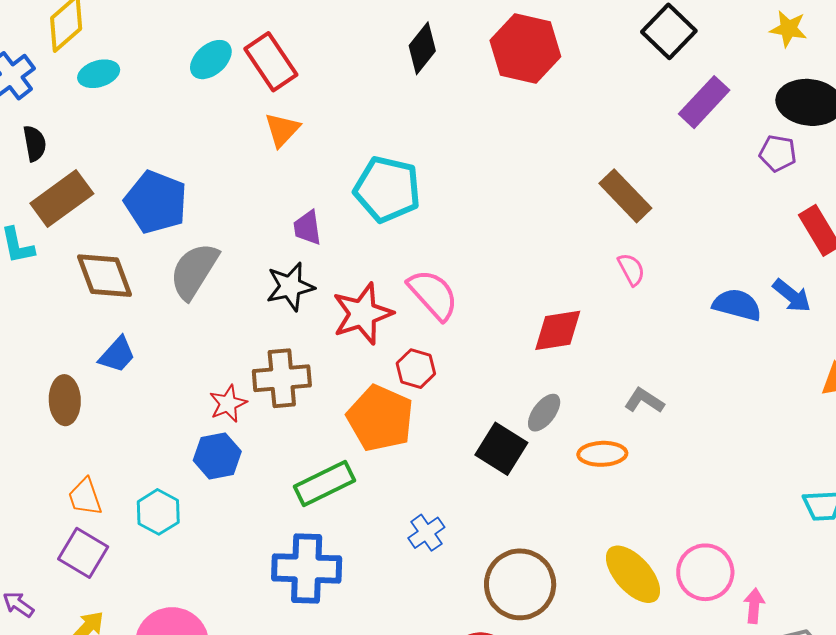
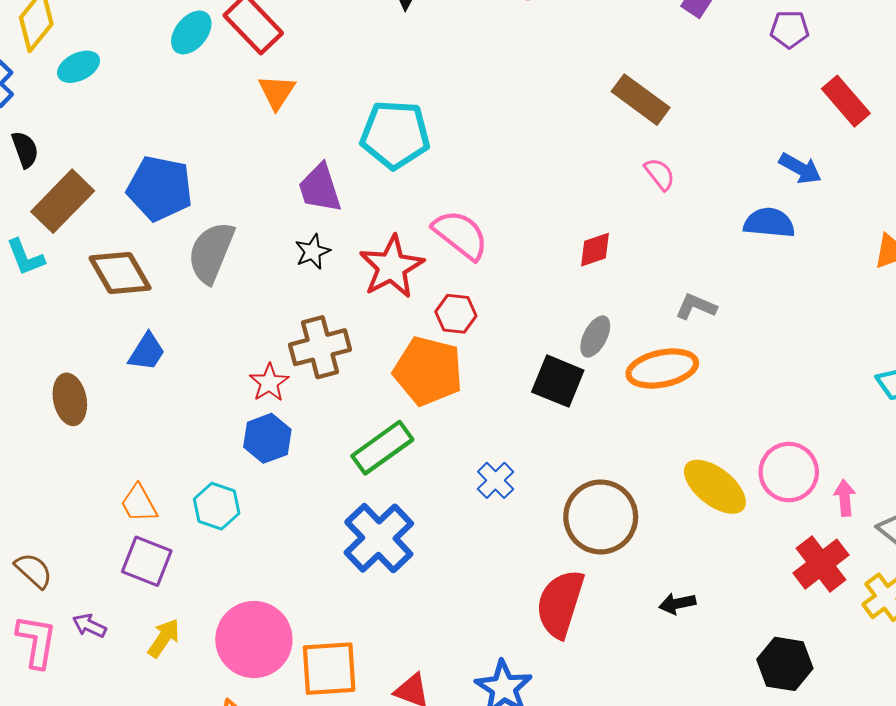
purple trapezoid: (307, 228) -> (320, 188), size x1.4
black star: (290, 287) -> (313, 252), size x0.7
blue arrow: (792, 296) -> (800, 168), moved
blue semicircle: (737, 305) -> (769, 223), moved
red diamond: (558, 330) -> (595, 250), size x0.7
brown ellipse: (65, 400) -> (70, 399), moved
orange ellipse: (602, 454) -> (662, 369), size x1.4
blue cross: (307, 568) -> (379, 538), turned -36

